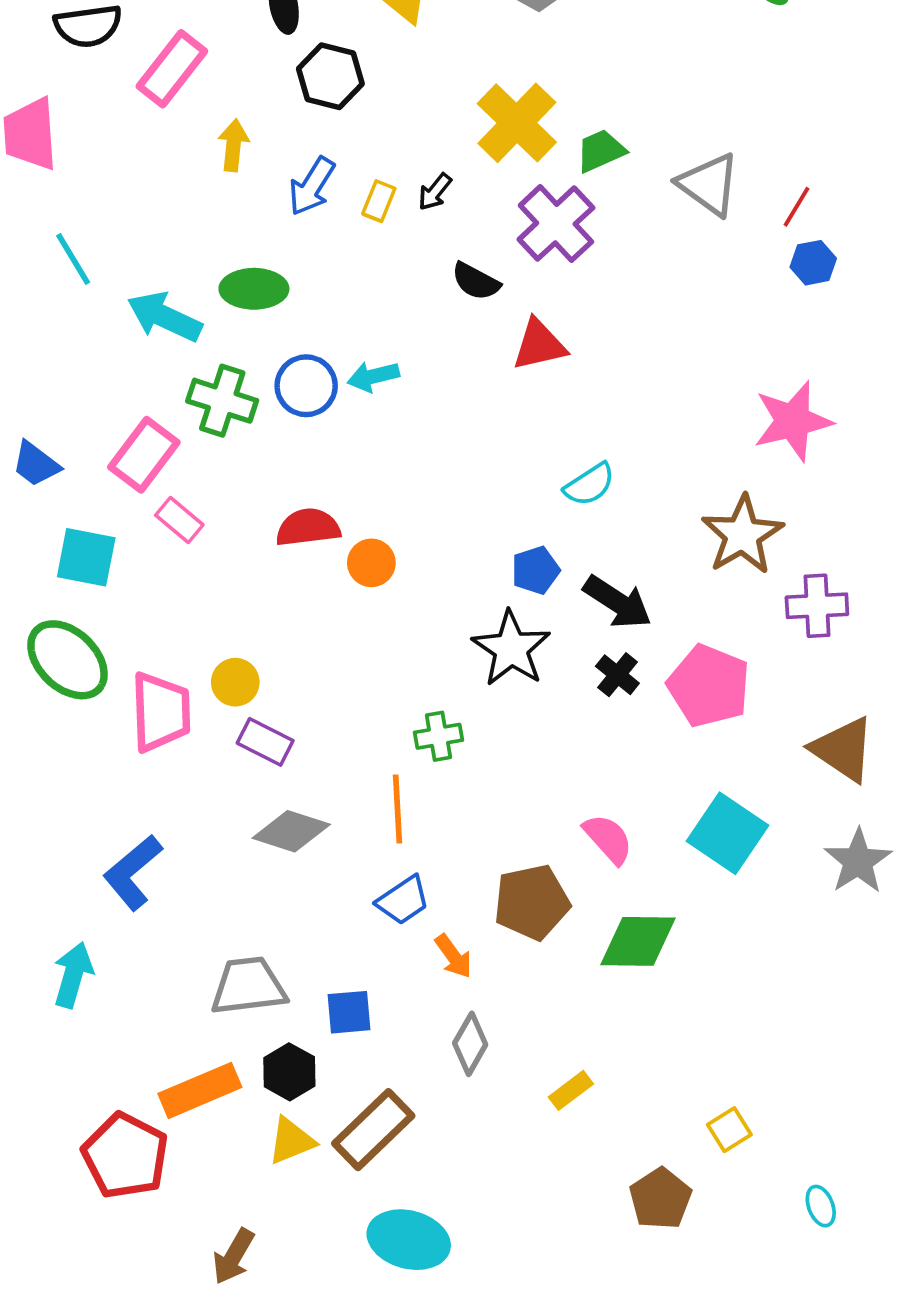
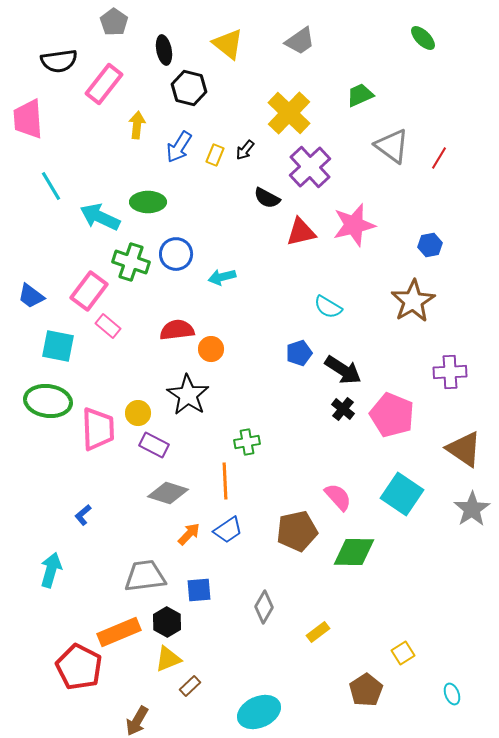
green trapezoid: (601, 151) -> (360, 95), moved
blue hexagon: (813, 263) -> (430, 245), moved
cyan arrow: (373, 376) -> (222, 277), moved
pink star: (793, 421) -> (354, 225), moved
cyan semicircle: (590, 485) -> (328, 307), turned 64
brown star: (742, 535) -> (413, 301), moved
black star: (511, 649) -> (188, 395), moved
green ellipse: (67, 660) -> (48, 401), turned -36
blue L-shape: (133, 872) -> (83, 515), size x0.5
orange arrow: (453, 956) -> (189, 534), moved, turned -100
brown rectangle: (373, 1130) -> (190, 686), moved, size x0.5
cyan ellipse: (409, 1240) -> (259, 712), moved, turned -39

